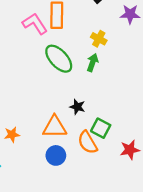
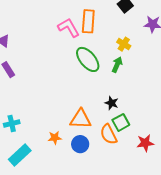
black star: (77, 107) -> (112, 103), moved
green square: (101, 128) -> (121, 122), turned 30
orange star: (12, 135) -> (55, 138), moved

